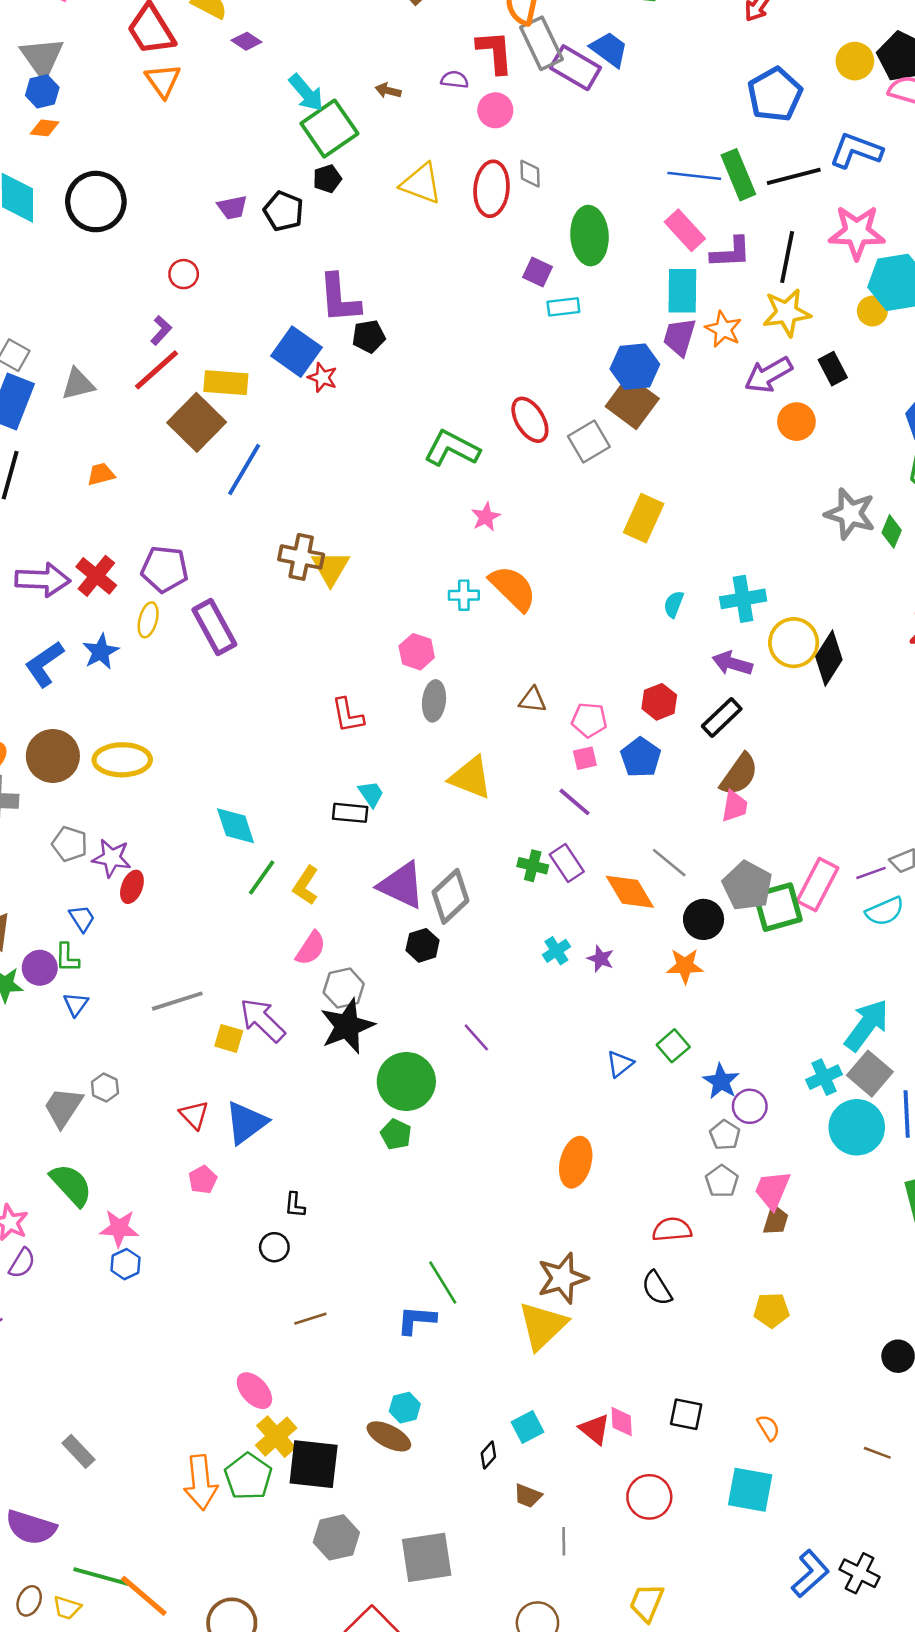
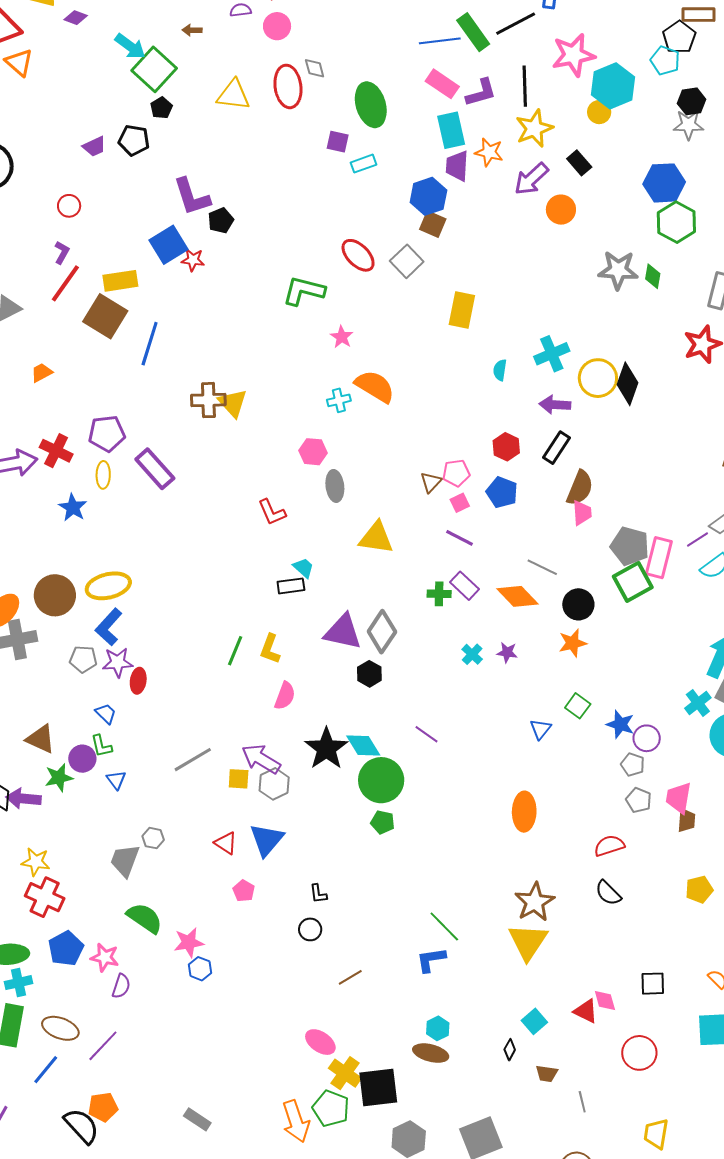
blue square: (296, 352) -> (169, 245), turned 36
brown square: (632, 402) -> (433, 224), size x0.7
blue L-shape: (44, 664) -> (109, 627), moved
brown triangle: (533, 700) -> (431, 482), moved, turned -40
cyan diamond: (236, 826) -> (363, 746), moved
gray pentagon: (747, 886) -> (630, 546), moved
gray hexagon: (344, 988) -> (274, 784), moved

